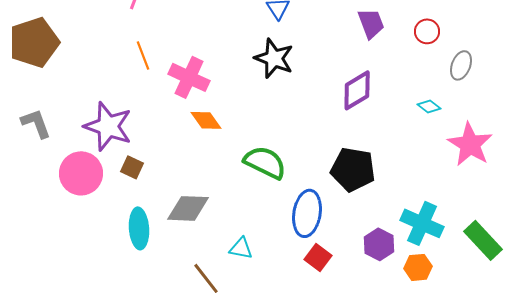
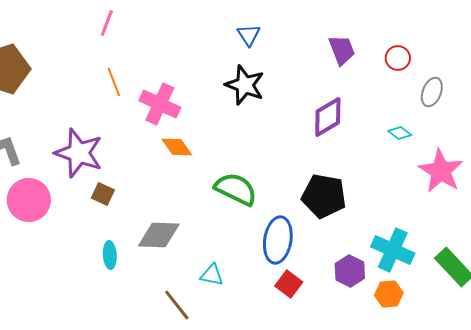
pink circle: (81, 173) -> (29, 200), moved
cyan ellipse: (139, 228) -> (110, 255), size x0.7

